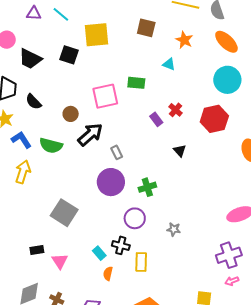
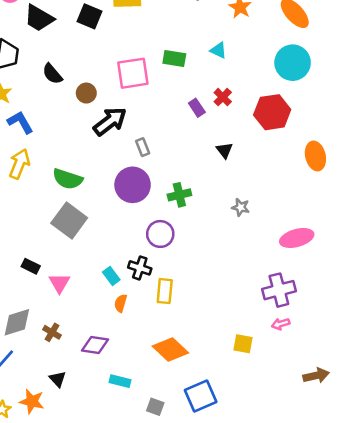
cyan triangle: (169, 64) -> (218, 50), moved
black semicircle: (34, 102) -> (52, 74), moved
green semicircle: (51, 146) -> (68, 179), moved
gray star: (174, 229) -> (241, 207), moved
black rectangle: (37, 250) -> (31, 266), turned 32

